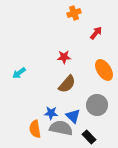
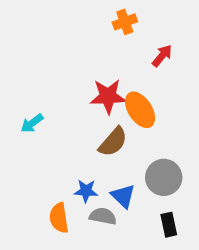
red star: (64, 57) -> (108, 96), size x1.5
orange ellipse: (104, 70) -> (140, 110), moved
gray semicircle: (61, 128) -> (103, 216), size x0.7
black rectangle: (89, 137) -> (169, 225), moved, turned 32

